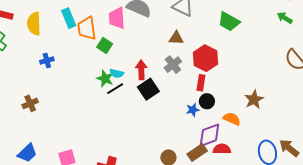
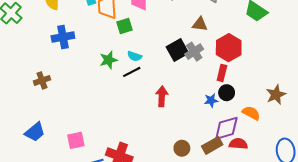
green square: (105, 45) -> (124, 26), turned 35
blue cross: (47, 60) -> (63, 37), size x1.5
red arrow: (141, 70) -> (162, 96), moved
green star: (105, 79) -> (109, 60), moved, turned 30
black square: (148, 89) -> (177, 50), moved

